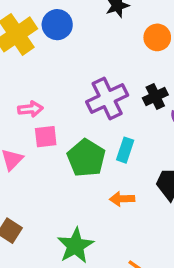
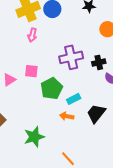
pink arrow: (30, 109) -> (32, 35), moved, turned 96
cyan rectangle: (125, 150) -> (74, 99), moved, turned 32

